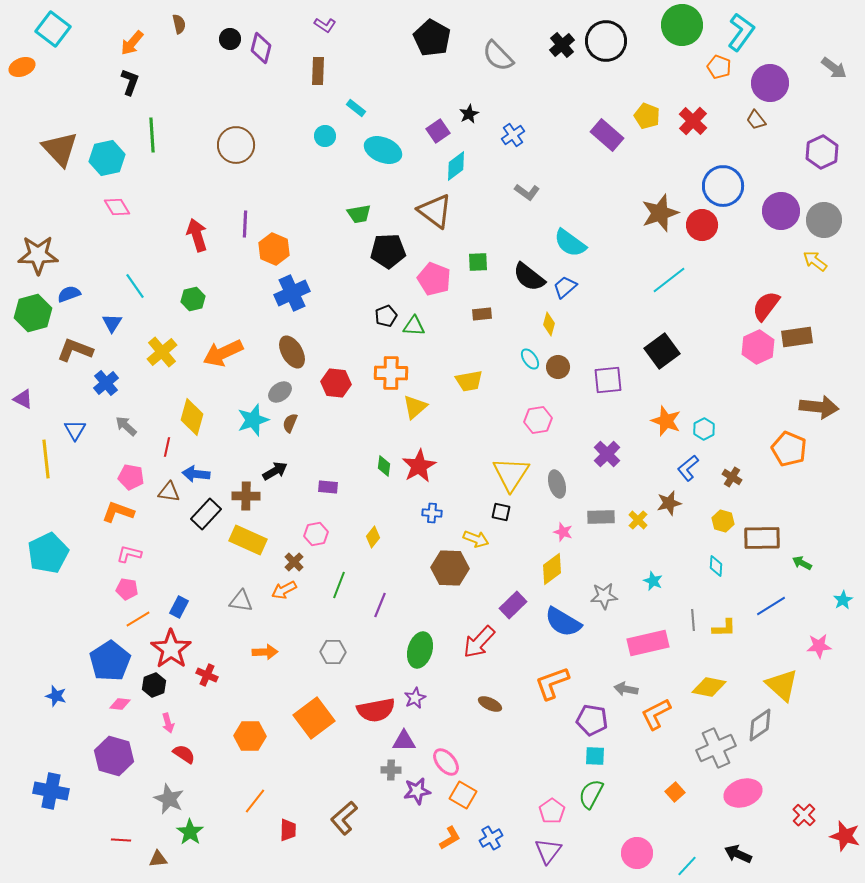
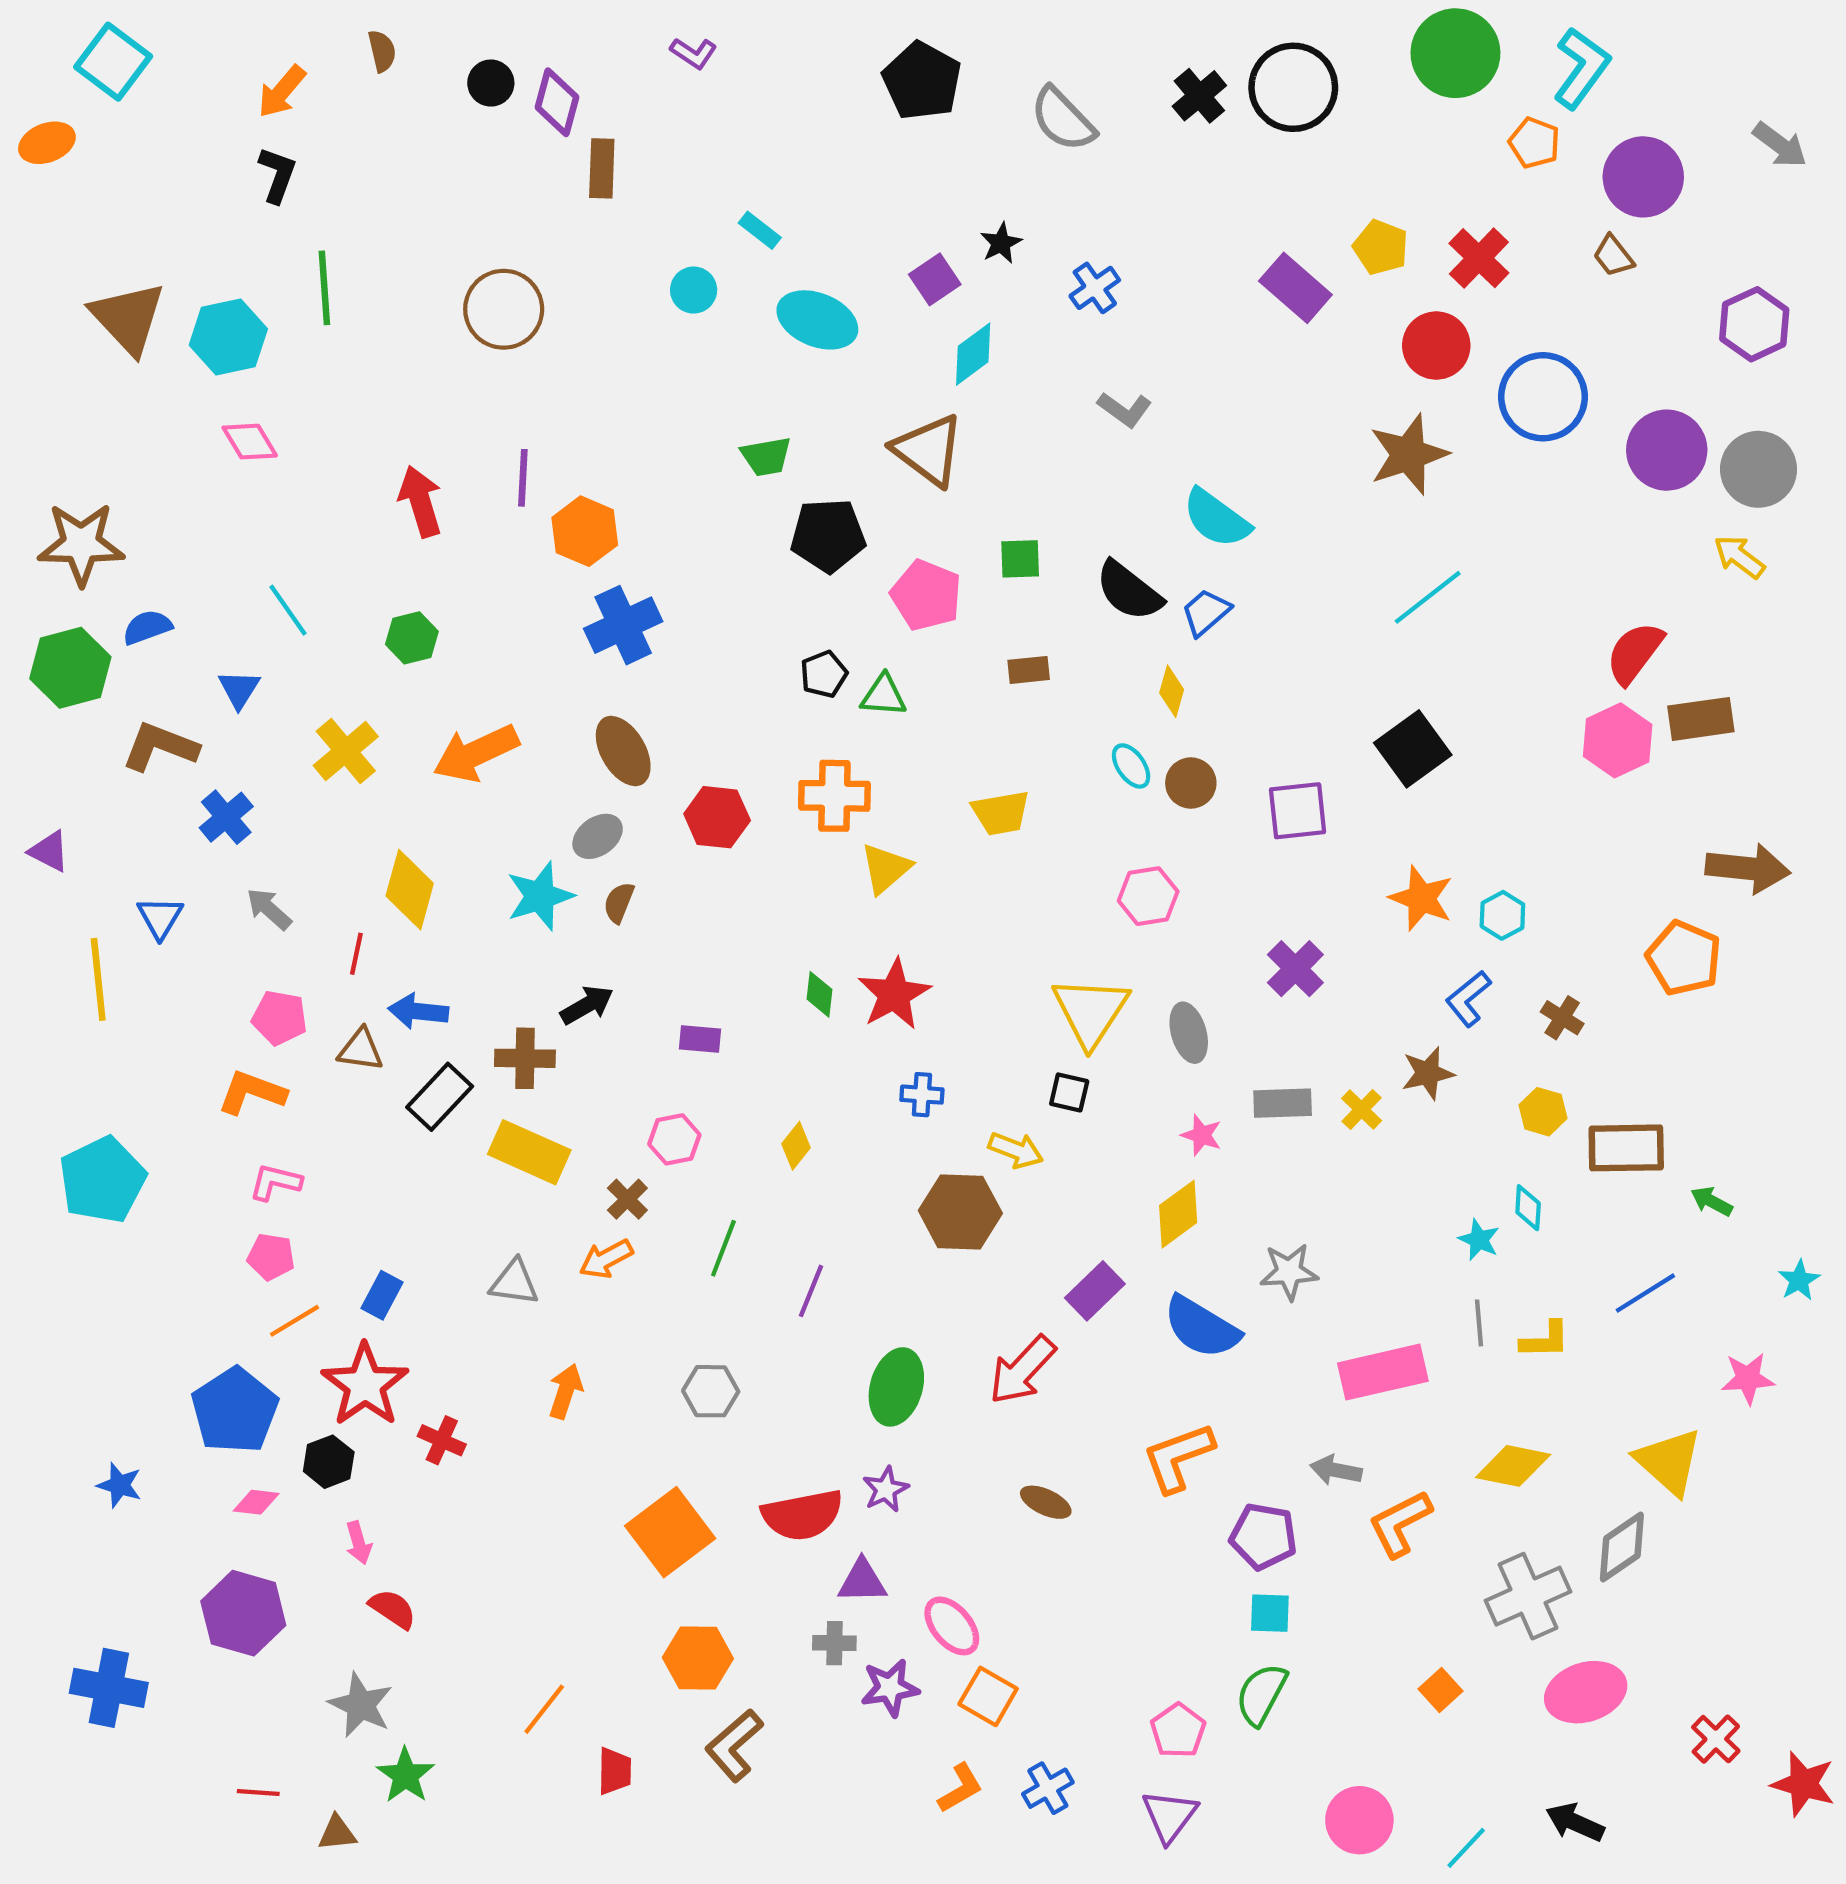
brown rectangle: (318, 71) -> (602, 168), moved
red circle: (702, 225) -> (1436, 346), moved
cyan star: (653, 581) -> (1479, 1240), moved
orange arrow: (265, 652) -> (566, 1391), turned -70
orange hexagon: (250, 736) -> (698, 1658), moved

